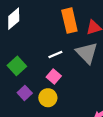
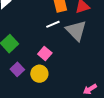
white line: (55, 55) -> (53, 24), moved

